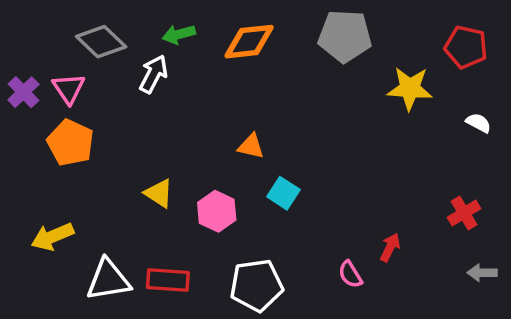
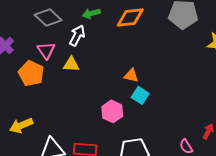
pink triangle: (69, 88) -> (46, 50), moved
yellow triangle: (159, 193) -> (71, 64), moved, turned -30
cyan square: (283, 193) -> (140, 95), moved

